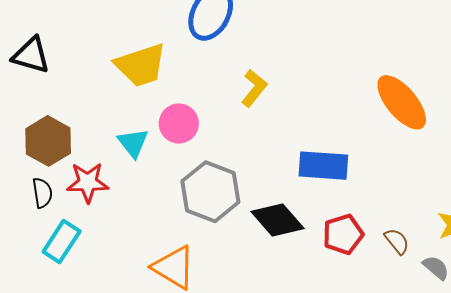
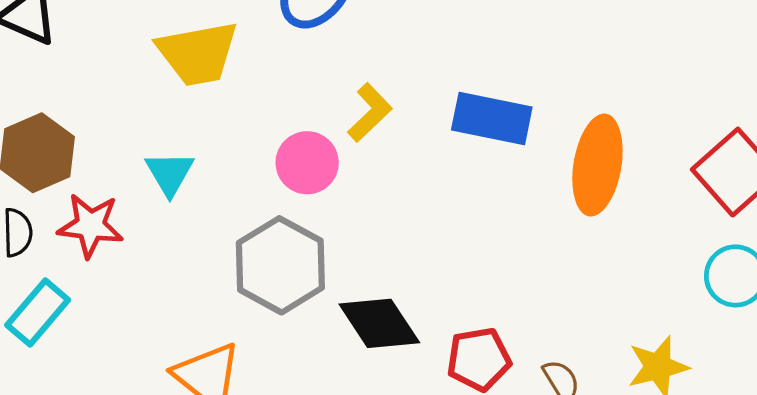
orange ellipse: (402, 102) -> (597, 165), turned 42
pink circle: (179, 124) -> (307, 163), moved
blue rectangle: (323, 166) -> (492, 119), moved

